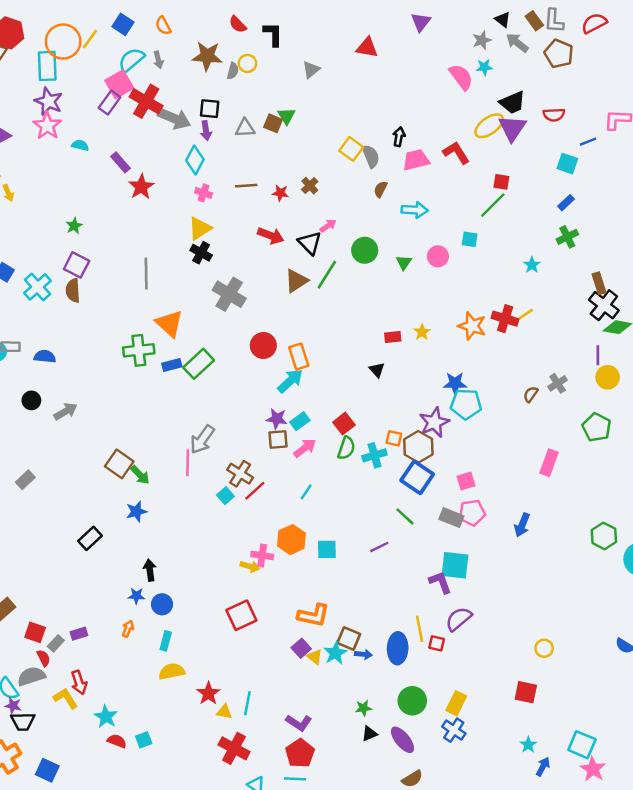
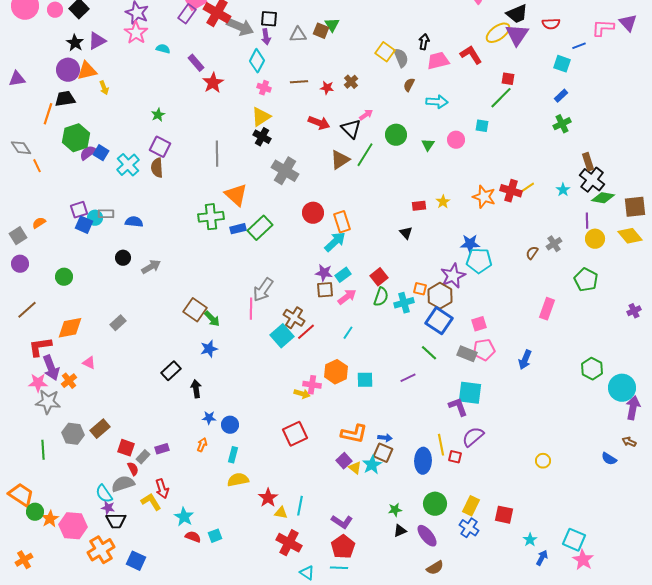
cyan star: (532, 265) -> (563, 190), moved
cyan square: (225, 496) -> (282, 336), size x1.6
black arrow: (150, 570) -> (196, 389), moved
blue arrow: (363, 654) -> (385, 438), moved
red square: (526, 692) -> (504, 515), moved

